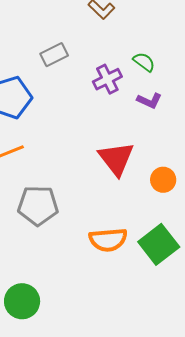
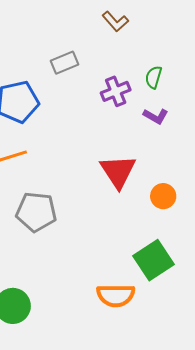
green semicircle: (144, 62) -> (154, 77), turned -115
orange semicircle: (108, 240) -> (116, 295), moved

